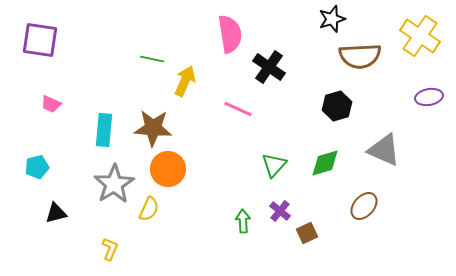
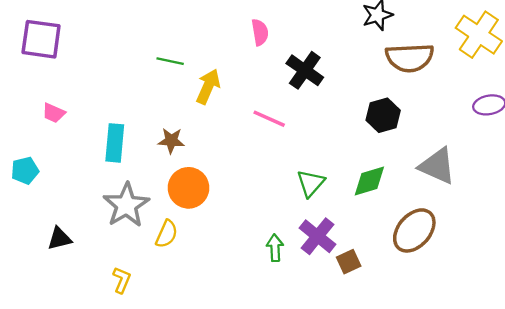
pink semicircle: (230, 34) -> (260, 32), size x0.6
brown star: (153, 128) -> (171, 141), size x0.6
cyan pentagon: (37, 167) -> (25, 171), moved
brown ellipse: (364, 206) -> (414, 230), size x1.4
purple cross: (280, 211) -> (318, 236), size x1.5

